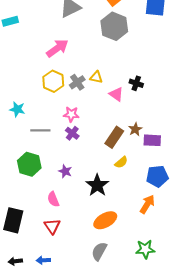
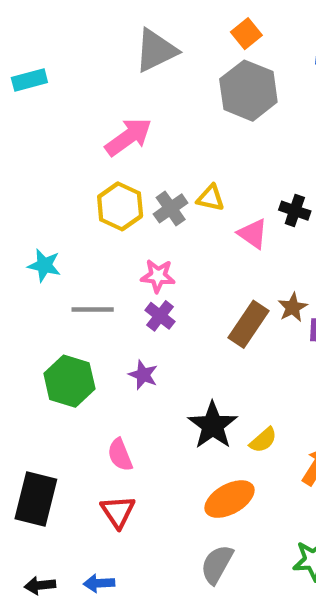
yellow semicircle: (121, 162) -> (263, 440), moved
purple star: (65, 171) -> (143, 375), moved

